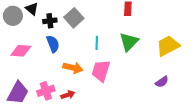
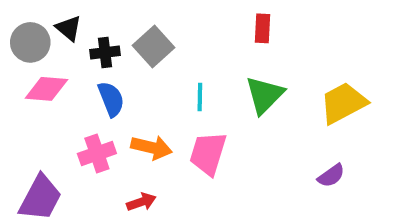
pink diamond: (21, 51) -> (46, 89), moved
pink cross: (46, 91) -> (97, 153), moved

